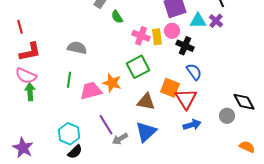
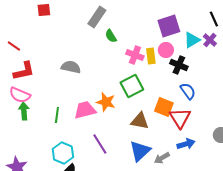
cyan triangle: (198, 21) -> (192, 40), turned -30
red line: (20, 27) -> (14, 46), turned -40
green line: (69, 80) -> (57, 115), moved
gray arrow: (120, 139) -> (162, 158), moved

